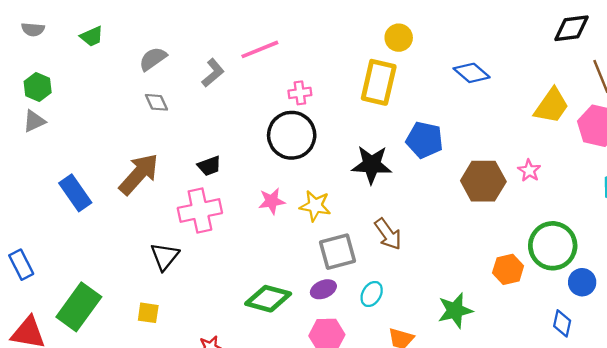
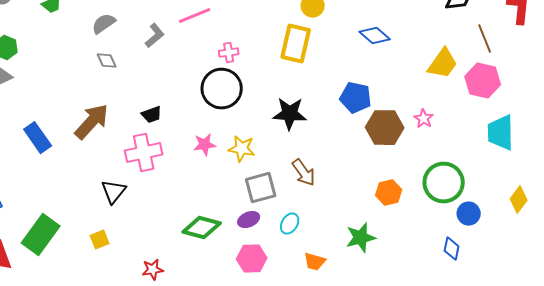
blue pentagon: (425, 140) -> (356, 98), moved
orange hexagon: (508, 269) -> (389, 193), moved
yellow square: (148, 313) -> (100, 240), turned -30

